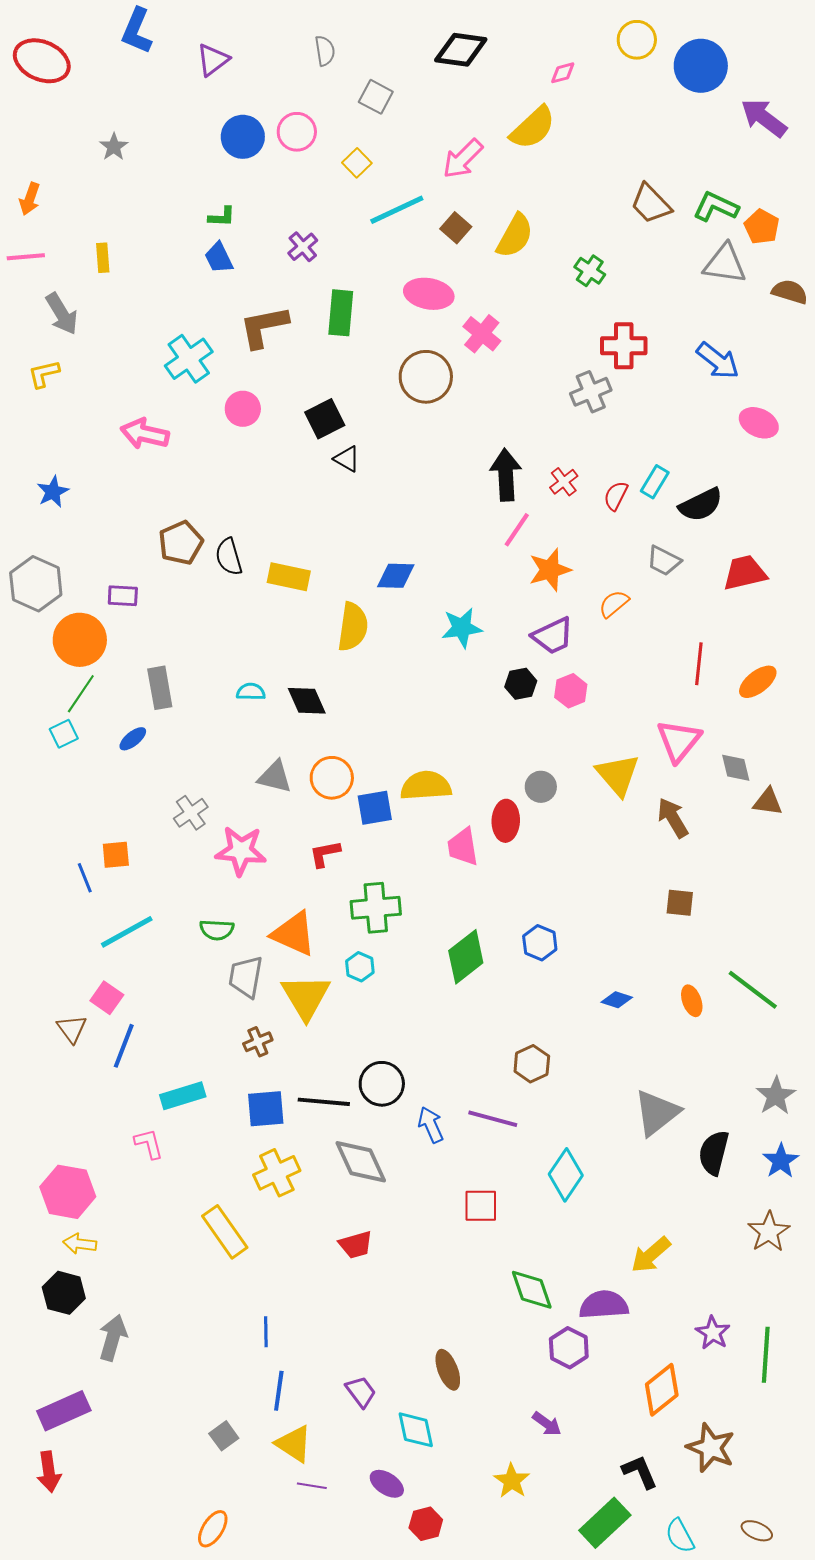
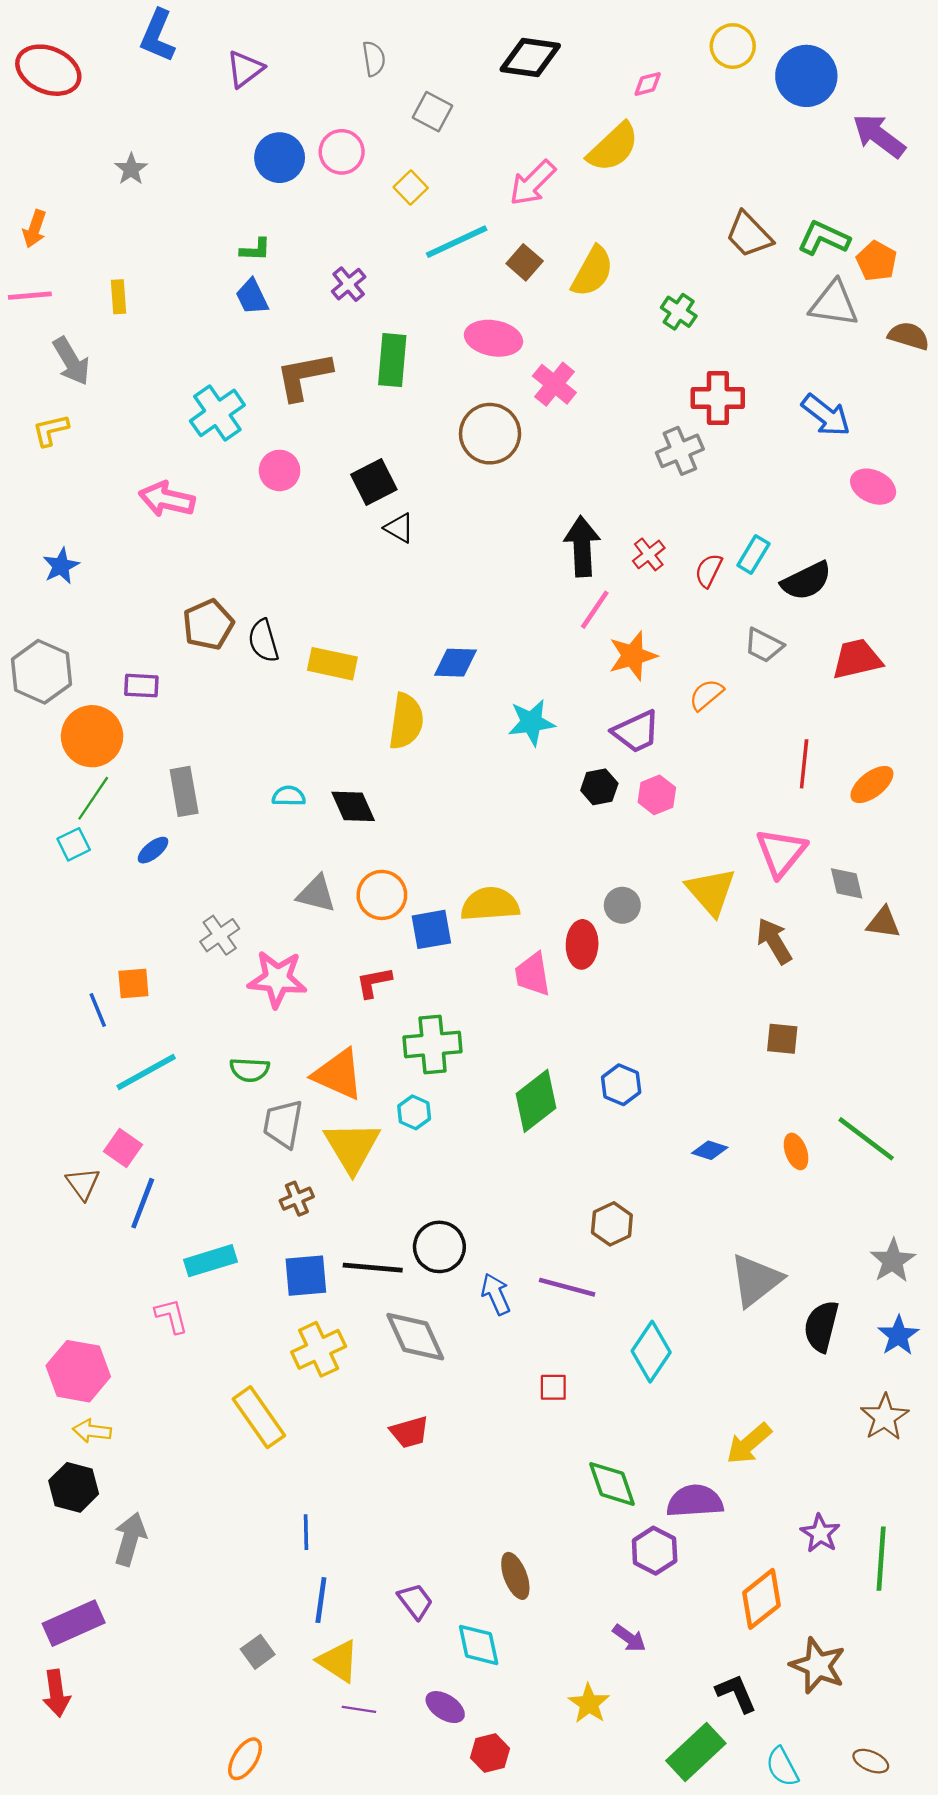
red square: (481, 1206) -> (553, 1387), size x0.7

